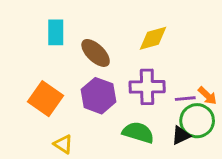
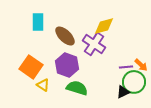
purple cross: (147, 87) -> (94, 44), moved, turned 35
green semicircle: (138, 132) -> (77, 88), moved
yellow triangle: (63, 144) -> (43, 85), moved

